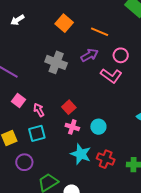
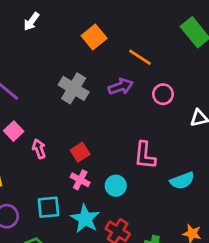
white arrow: (17, 20) -> (31, 22), turned -32
pink L-shape: (111, 76) -> (145, 155), moved, turned 50
cyan square: (37, 133) -> (48, 207), moved

